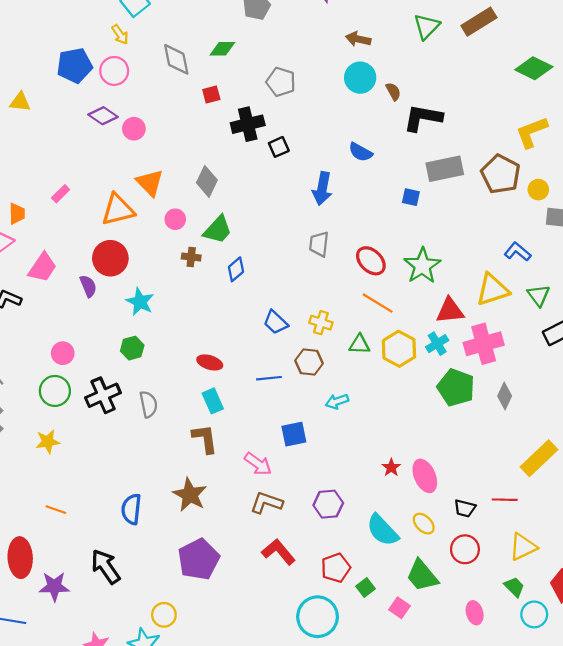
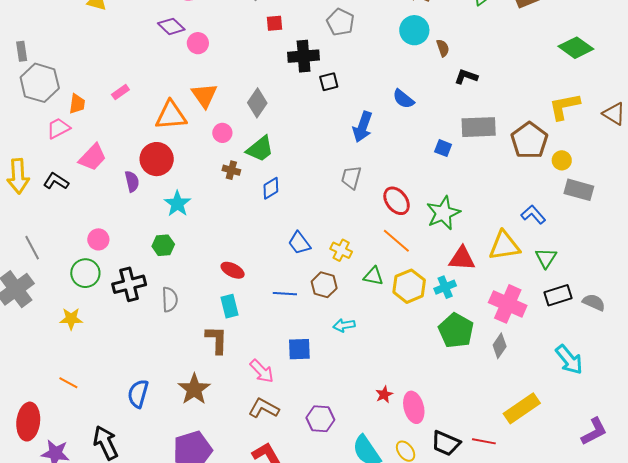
black L-shape: (423, 118) -> (466, 77), size x0.6
pink cross: (484, 344) -> (508, 304), moved, turned 30
black trapezoid: (465, 508) -> (446, 443), size x1.4

